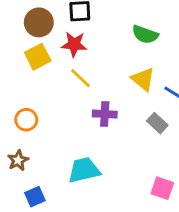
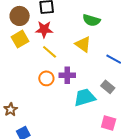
yellow triangle: (143, 79) -> (83, 44), moved
orange circle: (26, 120) -> (46, 78), moved
gray rectangle: (157, 123) -> (108, 87), moved
cyan trapezoid: (84, 170) -> (85, 97), moved

